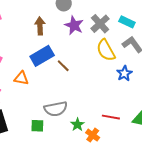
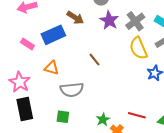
brown arrow: (40, 26) -> (75, 18), turned 120
blue rectangle: (42, 56) -> (53, 35), moved
gray semicircle: (56, 109) -> (72, 90), moved

